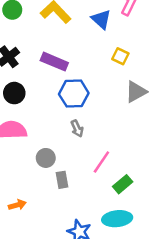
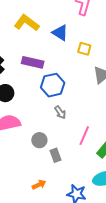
blue triangle: (101, 19) -> (60, 33), moved
orange arrow: (17, 205) -> (39, 185), moved

